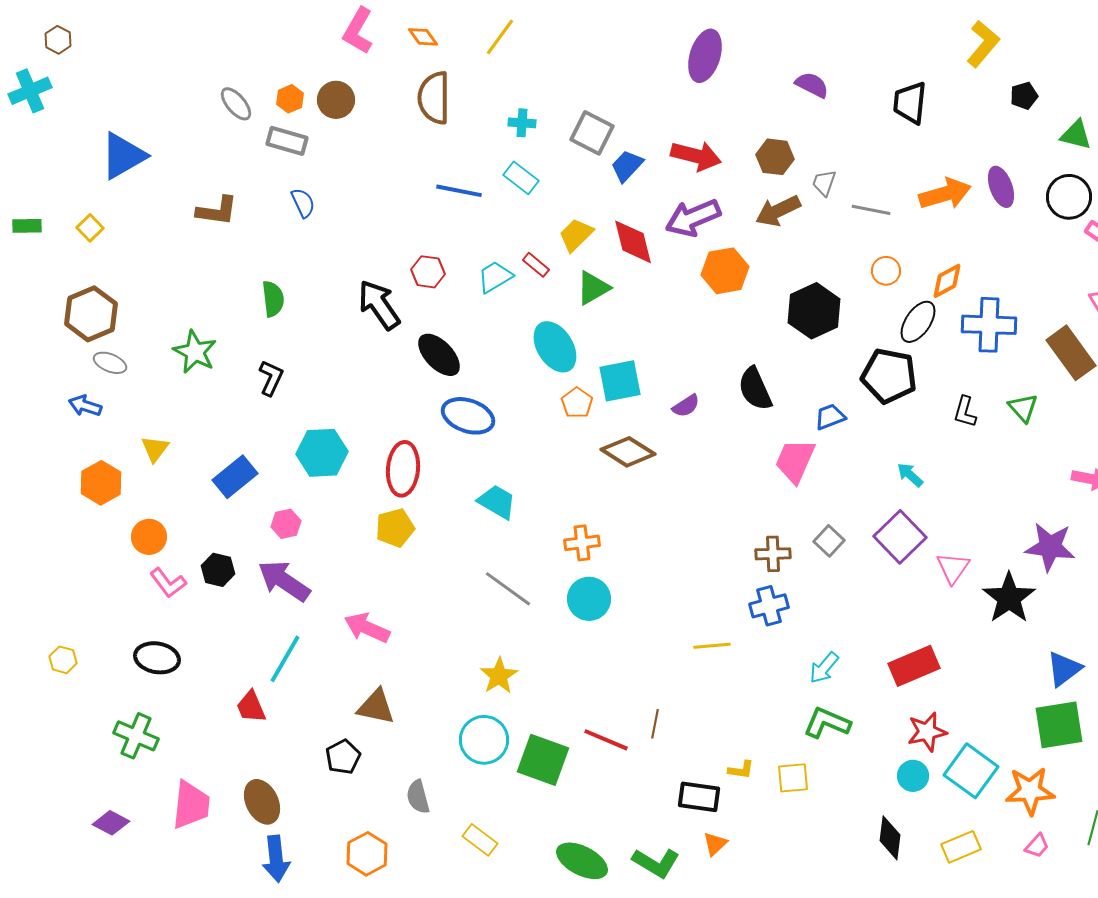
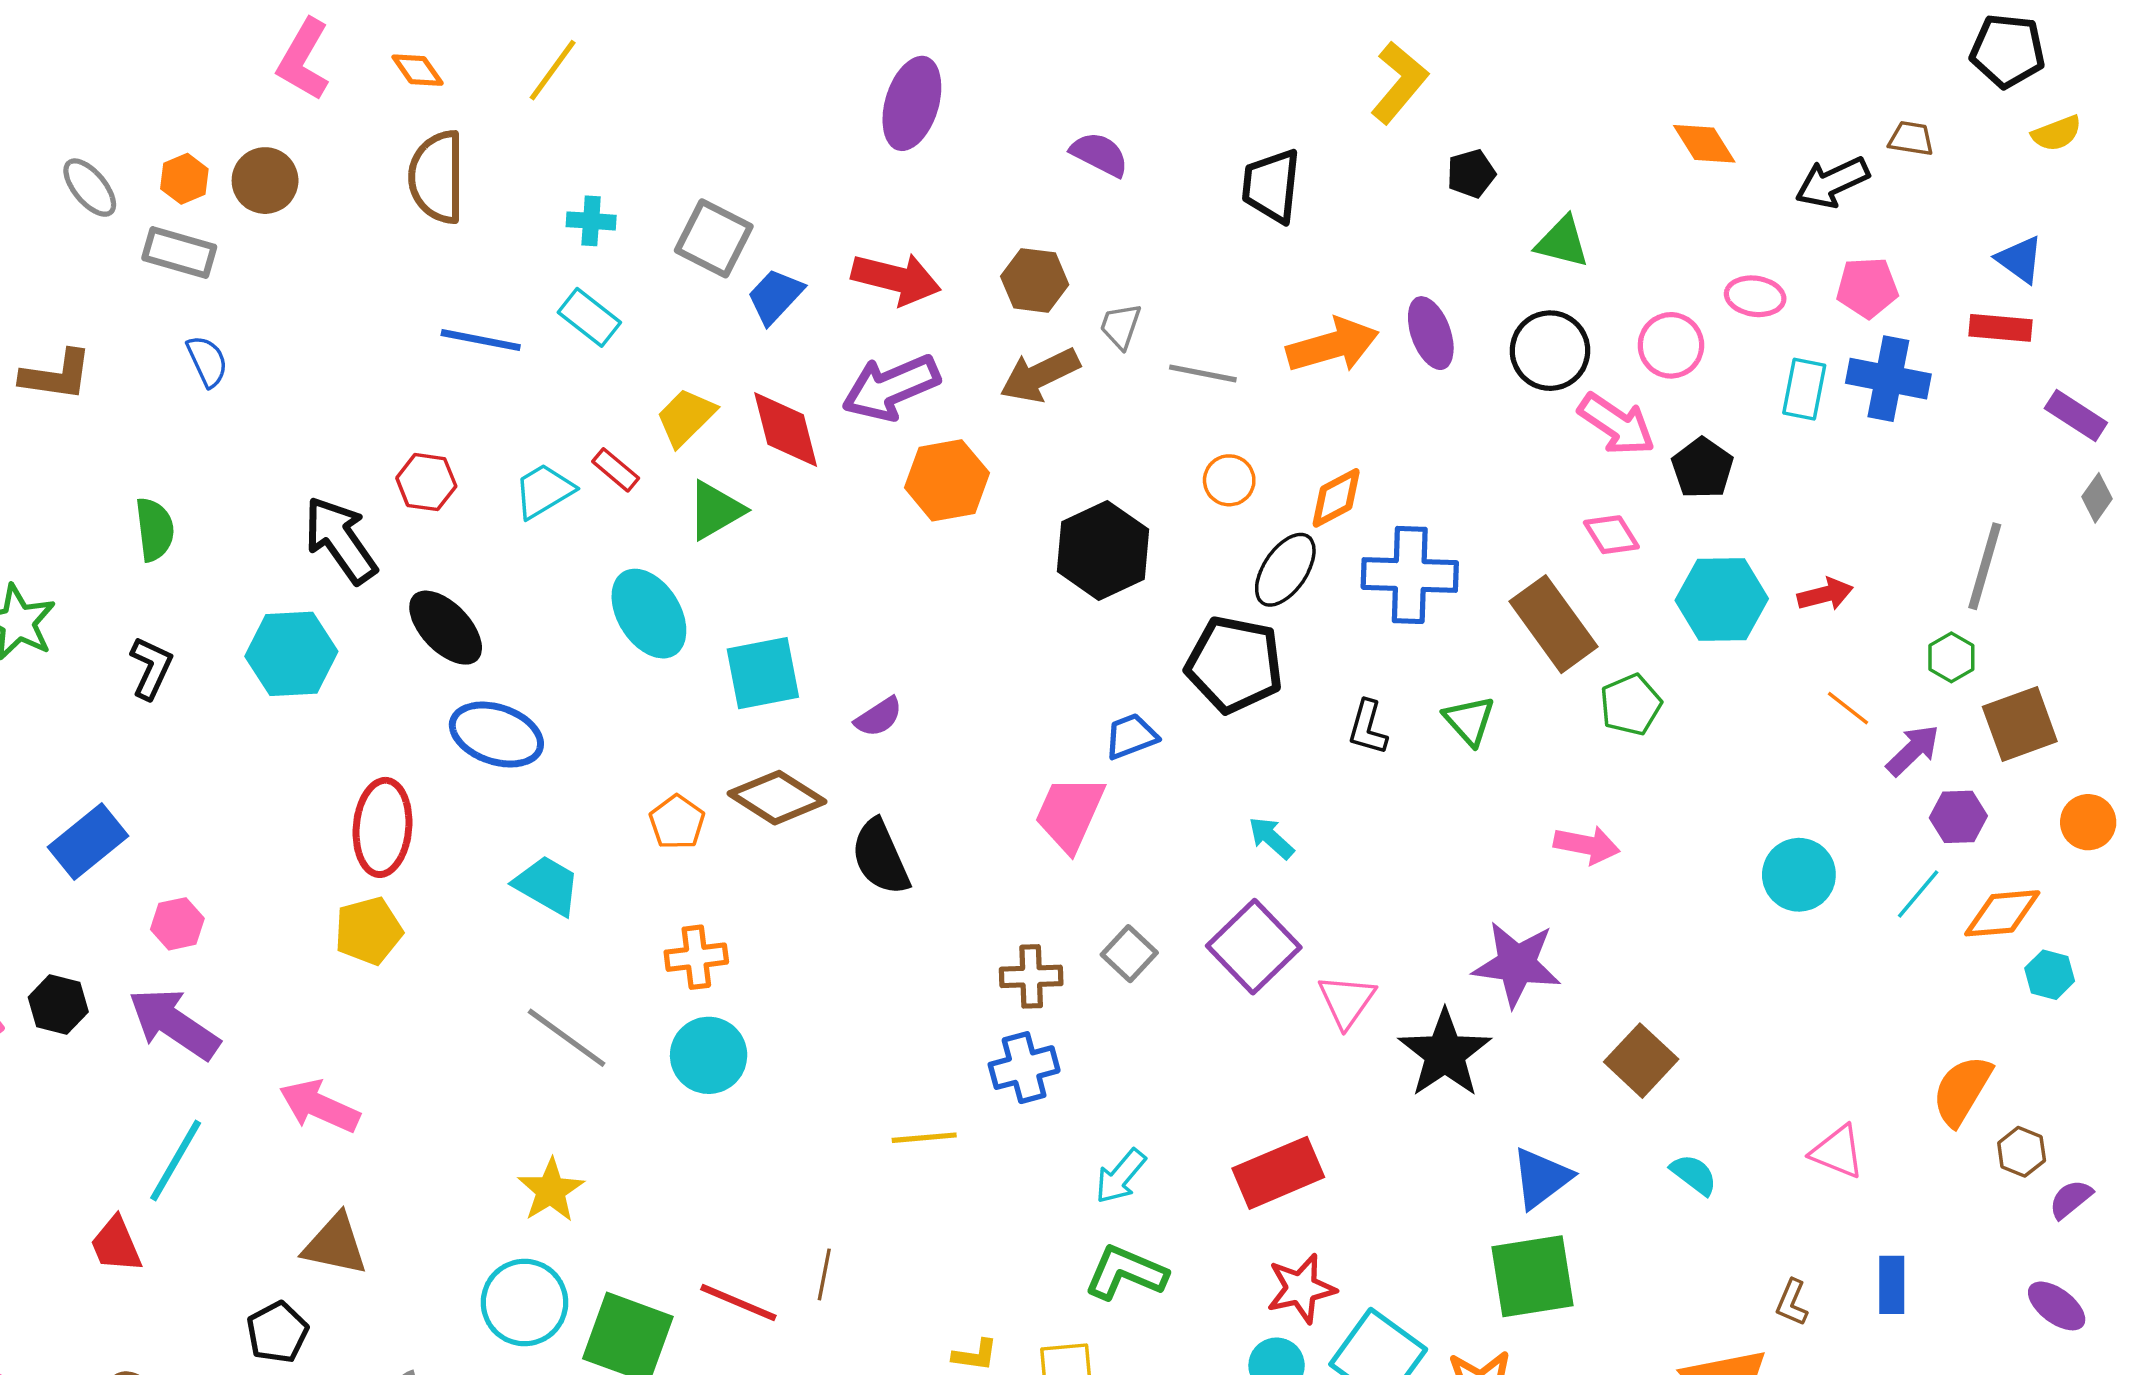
black semicircle: (755, 389) -> (880, 857), moved
orange pentagon: (577, 403) -> (677, 822), moved
cyan hexagon: (322, 453) -> (291, 654), moved

